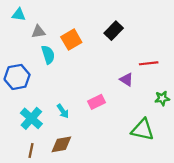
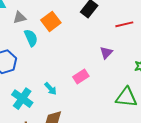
red line: (149, 63) -> (124, 24), moved
purple triangle: (126, 80) -> (106, 53), turned 48

